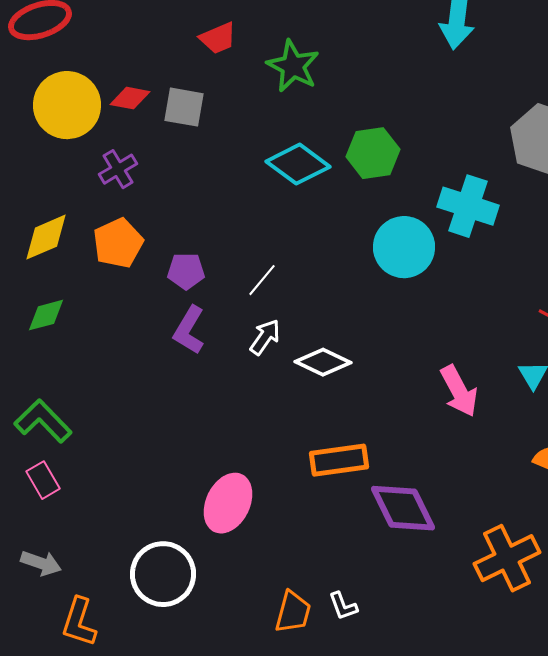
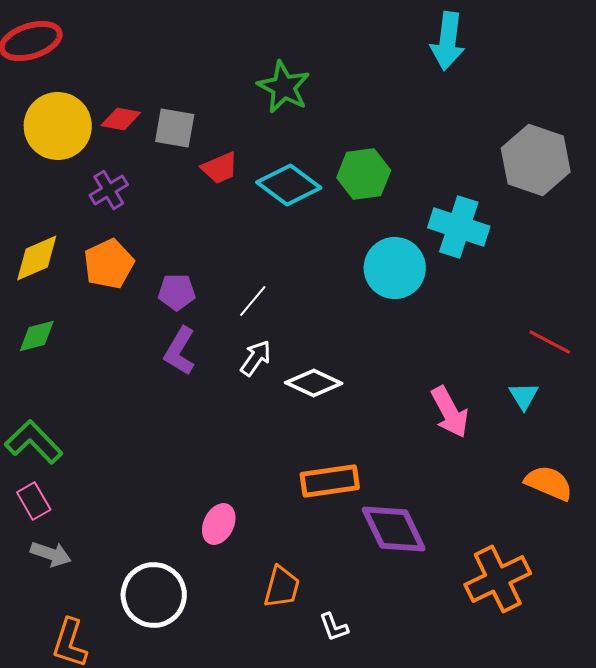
red trapezoid: (218, 38) -> (220, 168), moved
pink ellipse: (228, 503) -> (219, 524), size x0.7
gray arrow: (41, 563) -> (51, 554), moved
orange trapezoid: (293, 612) -> (282, 587), moved

